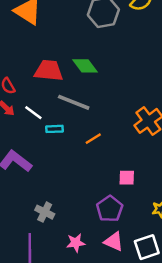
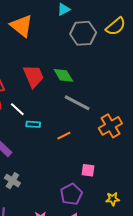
red trapezoid: (49, 71) -> (33, 76), turned 55
gray line: (74, 102) -> (77, 103), moved
gray cross: (45, 212) -> (12, 181), moved

